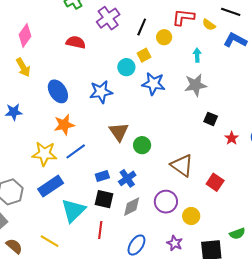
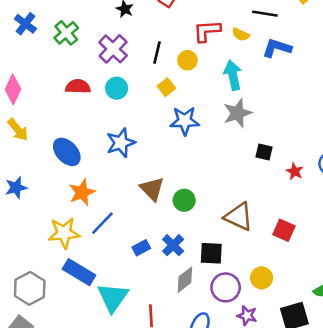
cyan arrow: (197, 55) -> (233, 75), size x1.6
cyan circle: (126, 67) -> (117, 88), moved
blue rectangle: (51, 186) -> (79, 272), turned 75
black square: (104, 199) -> (211, 253), moved
purple circle: (166, 202) -> (226, 287), moved

